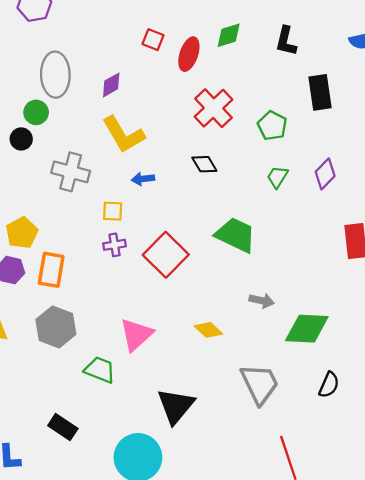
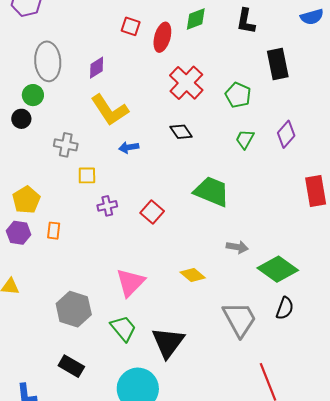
gray cross: (71, 172) -> (66, 145), size x0.7
yellow square: (113, 211) -> (87, 175), moved
red square: (166, 255) -> (152, 212), size x0.6
orange rectangle: (51, 270) -> (54, 231), size x0.6
gray hexagon: (56, 327) -> (74, 309), moved
green diamond: (307, 329) -> (278, 269), turned 36
green trapezoid: (100, 370) -> (123, 328), moved, turned 32
black semicircle: (329, 385) -> (285, 308), moved

